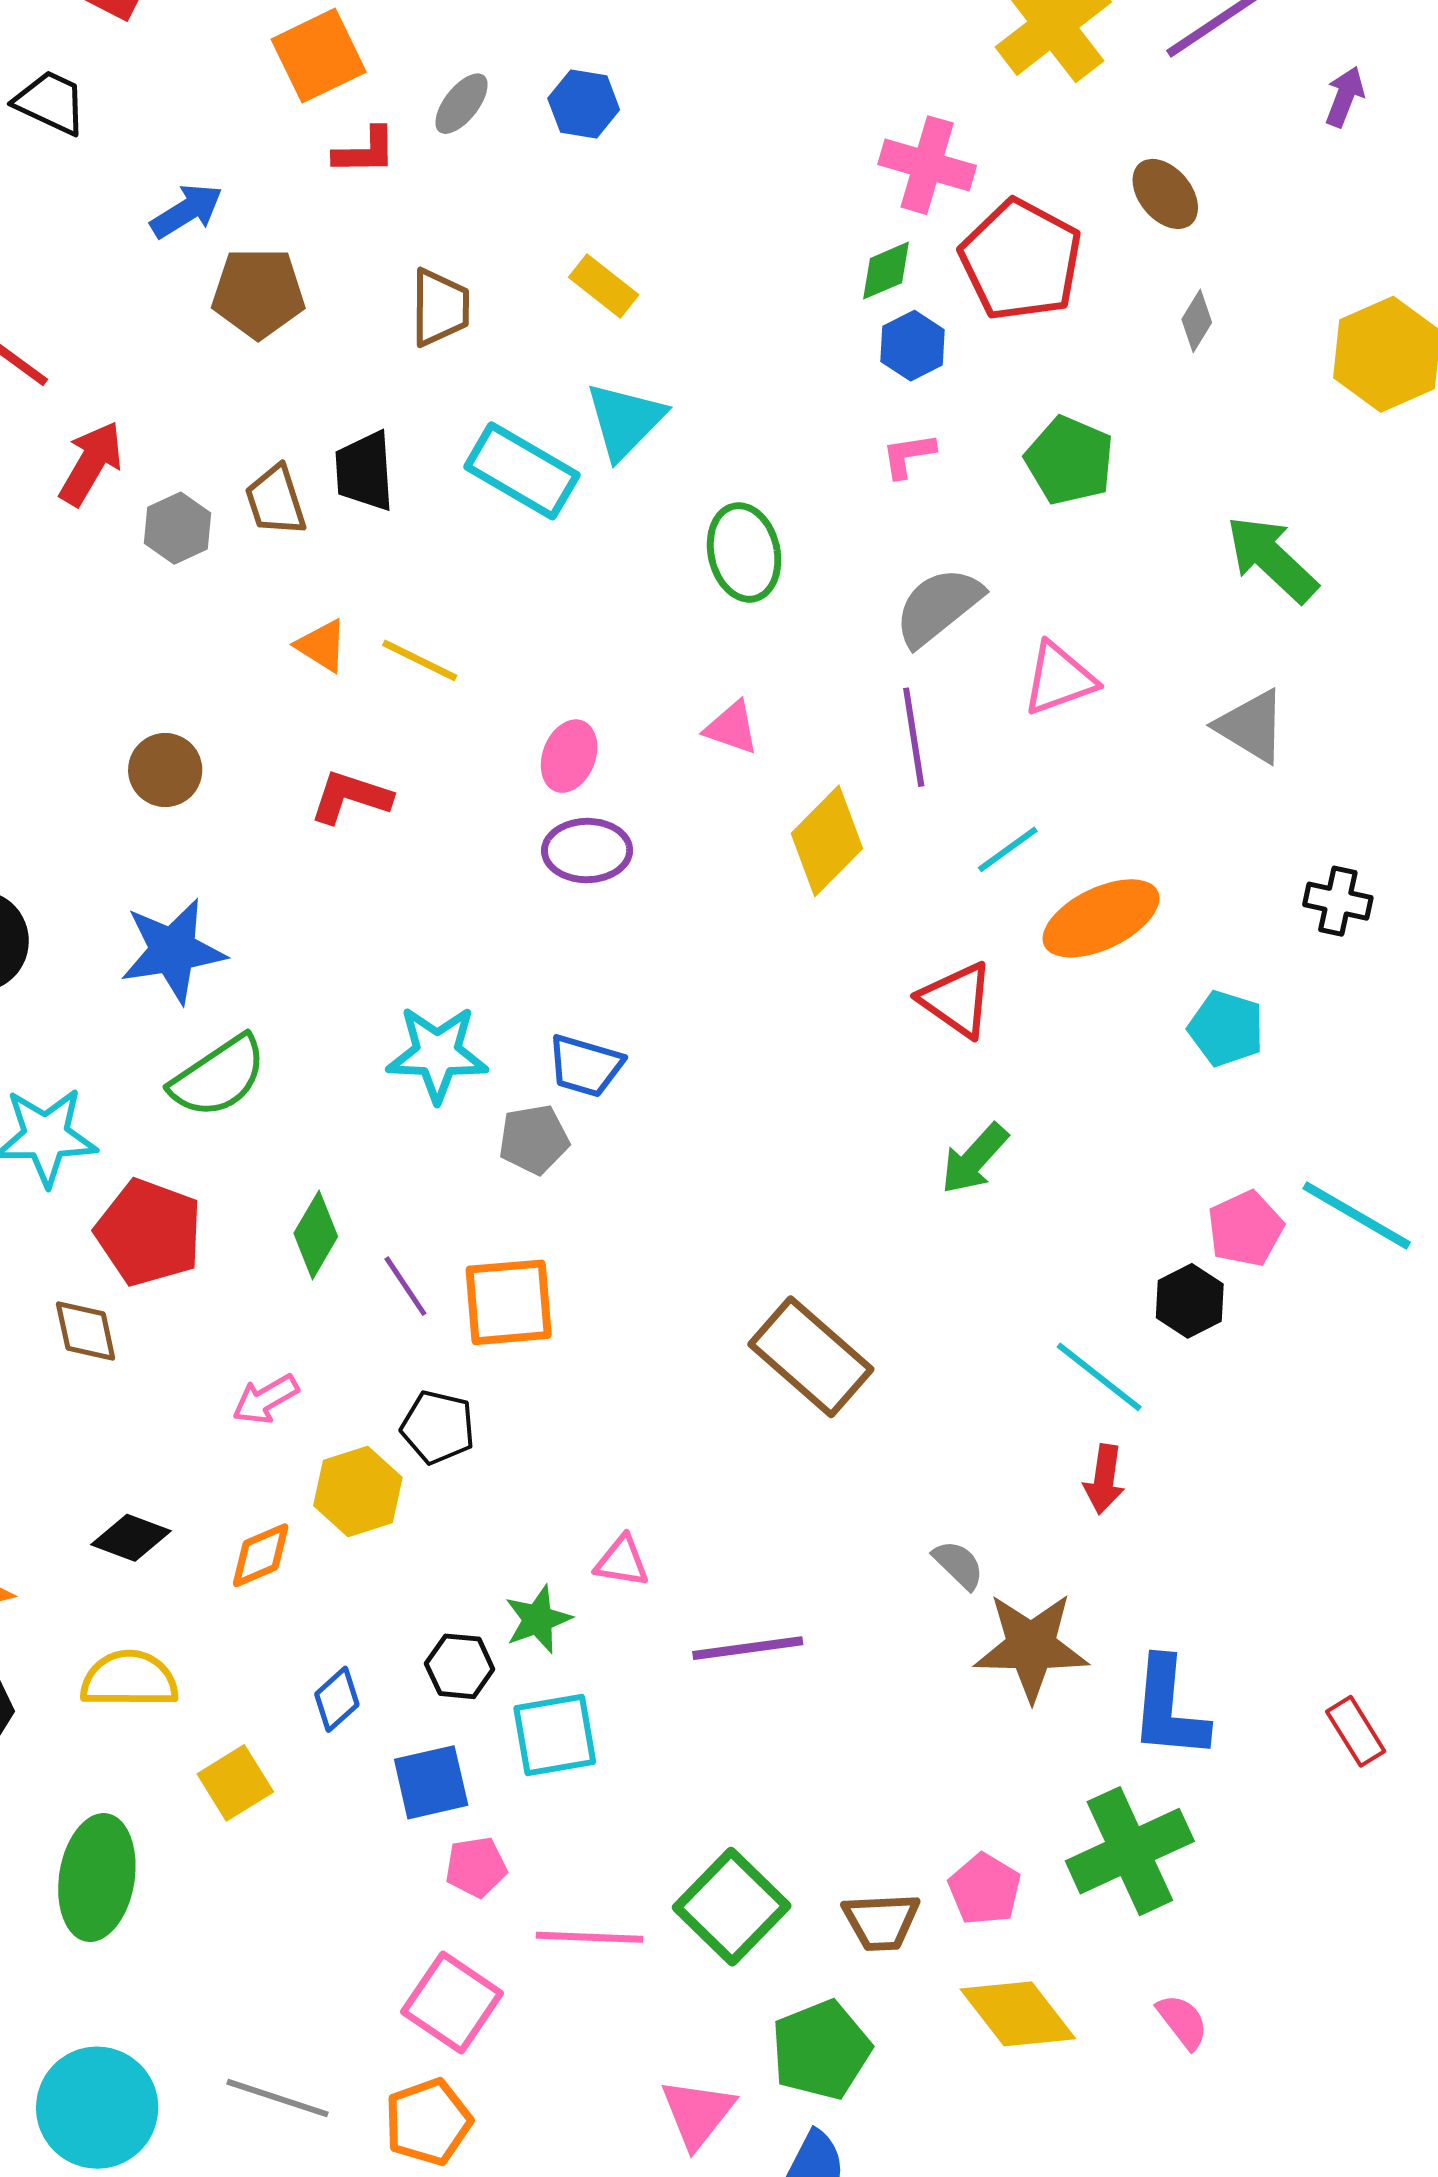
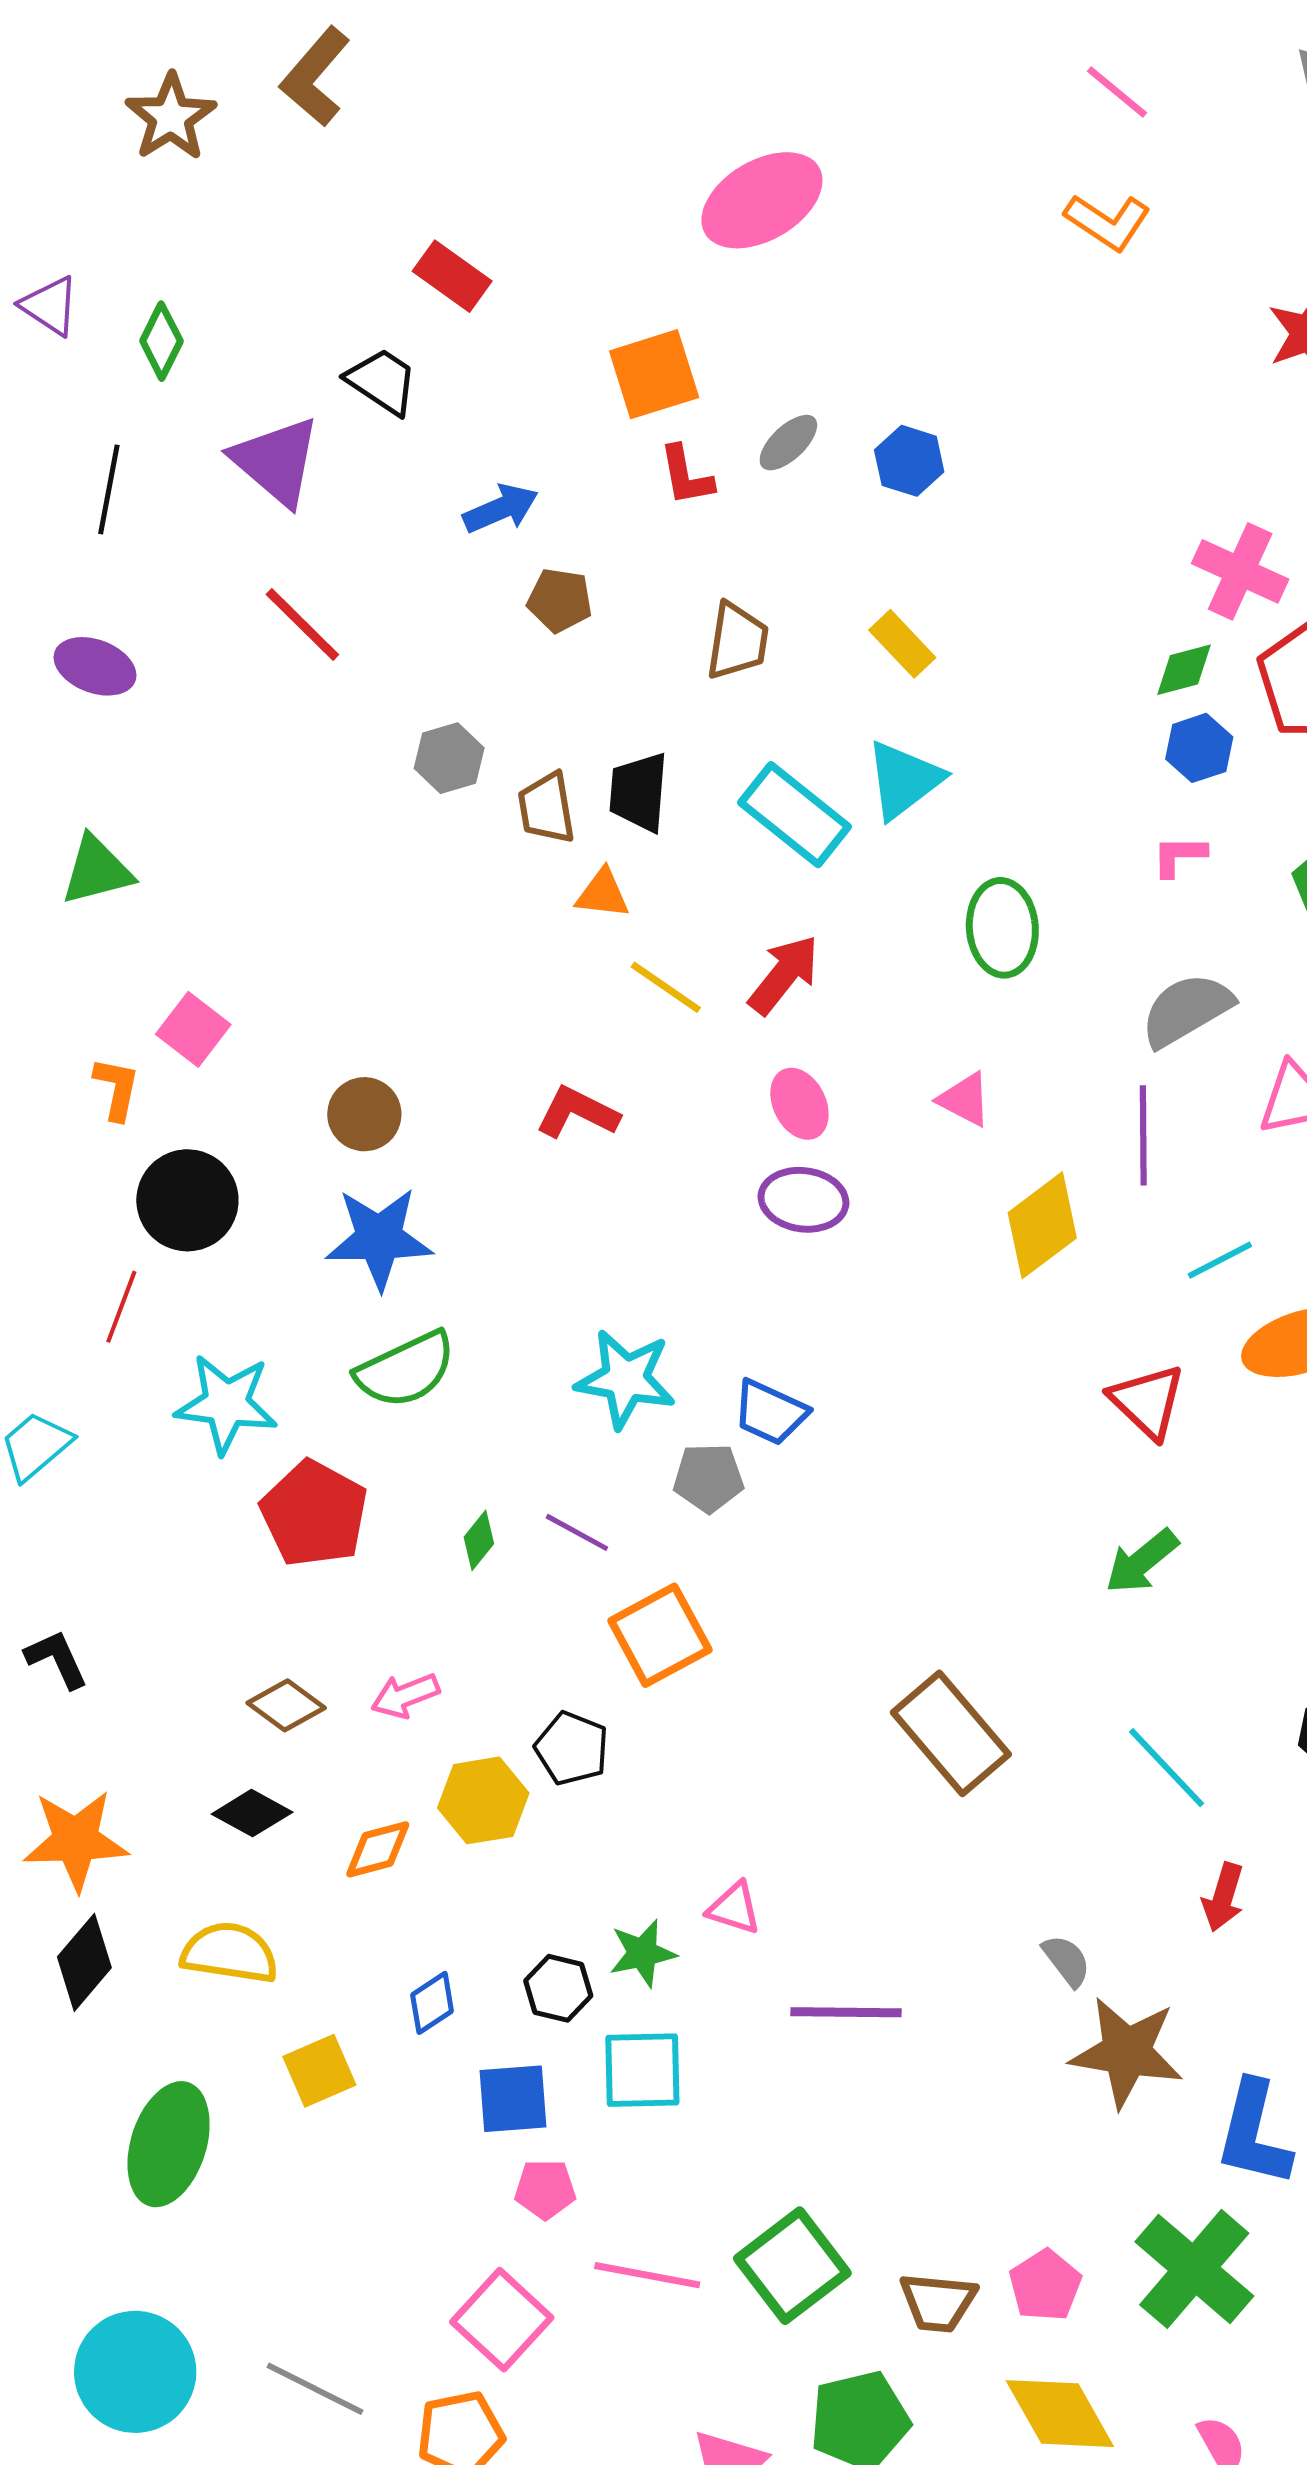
red L-shape: (365, 151) -> (686, 476), turned 72
brown pentagon: (258, 293) -> (560, 600), size x0.7
red arrow: (91, 463) -> (784, 975), moved
gray hexagon: (177, 528) -> (449, 758), moved
orange triangle: (322, 646) -> (603, 894), moved, turned -34
pink ellipse: (569, 756) -> (799, 1104), turned -56
brown circle: (165, 770) -> (364, 1114), moved
green diamond: (316, 1235) -> (479, 1540), size x0.7
purple line: (405, 1286) -> (577, 1532), moved, turned -36
orange square: (509, 1302) -> (660, 1635), turned -32
brown diamond: (86, 1331) -> (286, 1705), moved, turned -50
cyan line: (1099, 1377) -> (1167, 1768), moved
green cross: (1130, 1851) -> (1194, 2269), turned -33

